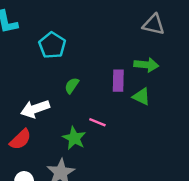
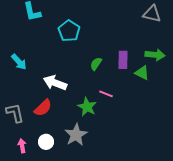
green arrow: (146, 65) -> (155, 55), moved
green semicircle: (72, 86) -> (96, 64), moved
white arrow: (35, 109) -> (55, 83), turned 40

